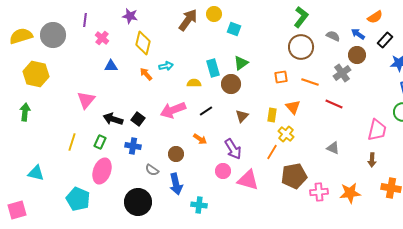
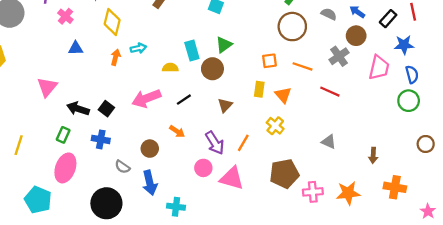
orange arrow: (146, 74) -> (116, 57), turned 56
yellow rectangle: (272, 115) -> (259, 89), moved
pink trapezoid: (377, 130) -> (379, 68), moved
yellow line: (72, 142) -> (19, 145), moved
orange line: (272, 152) -> (243, 143), moved

